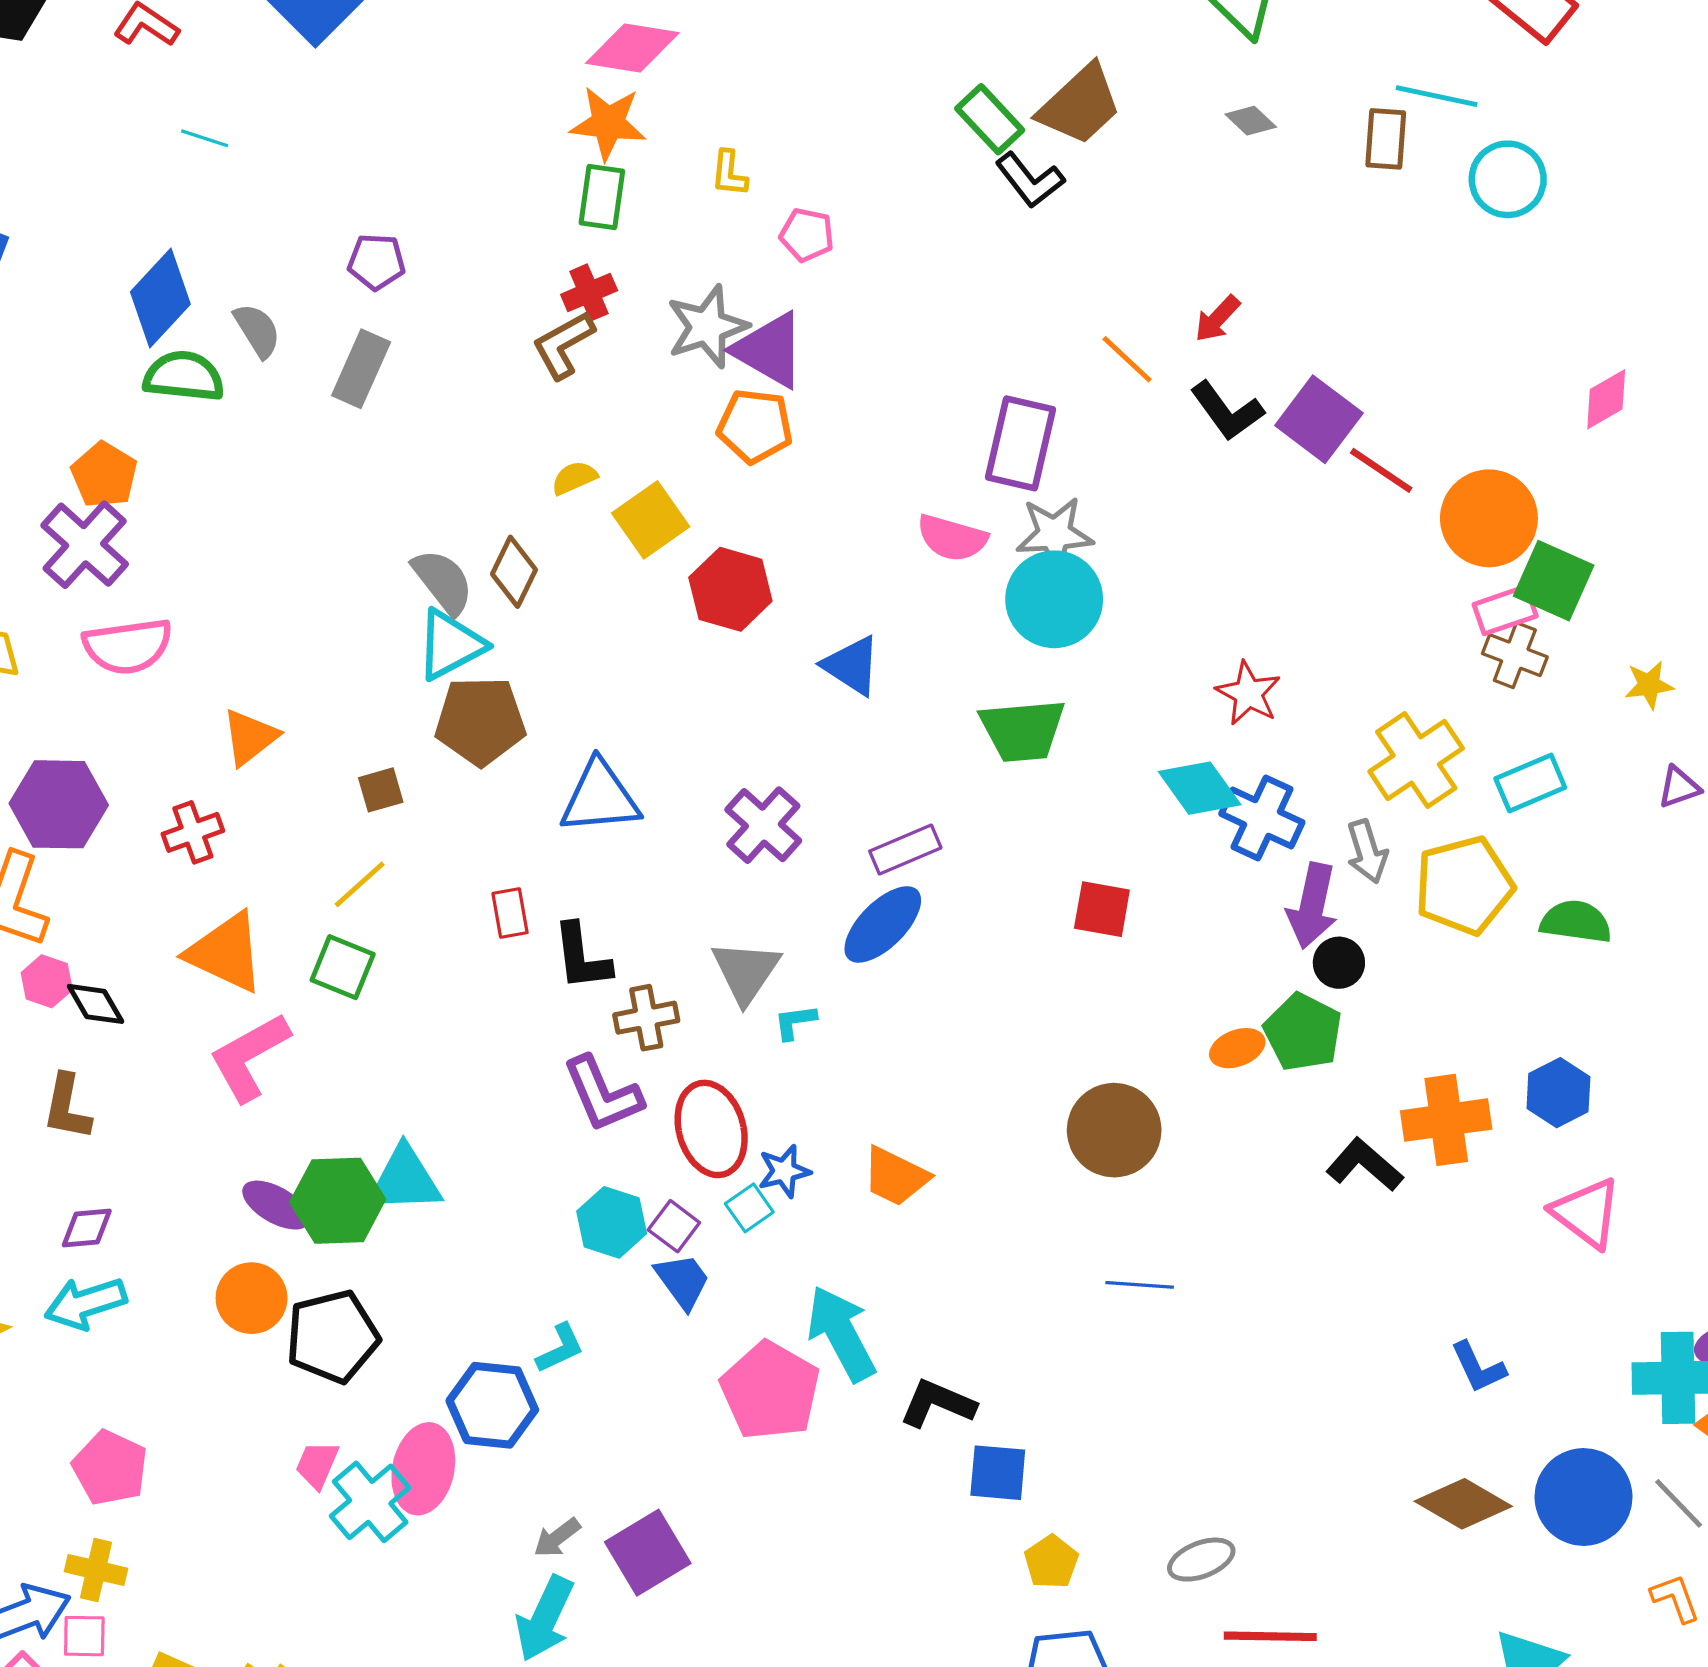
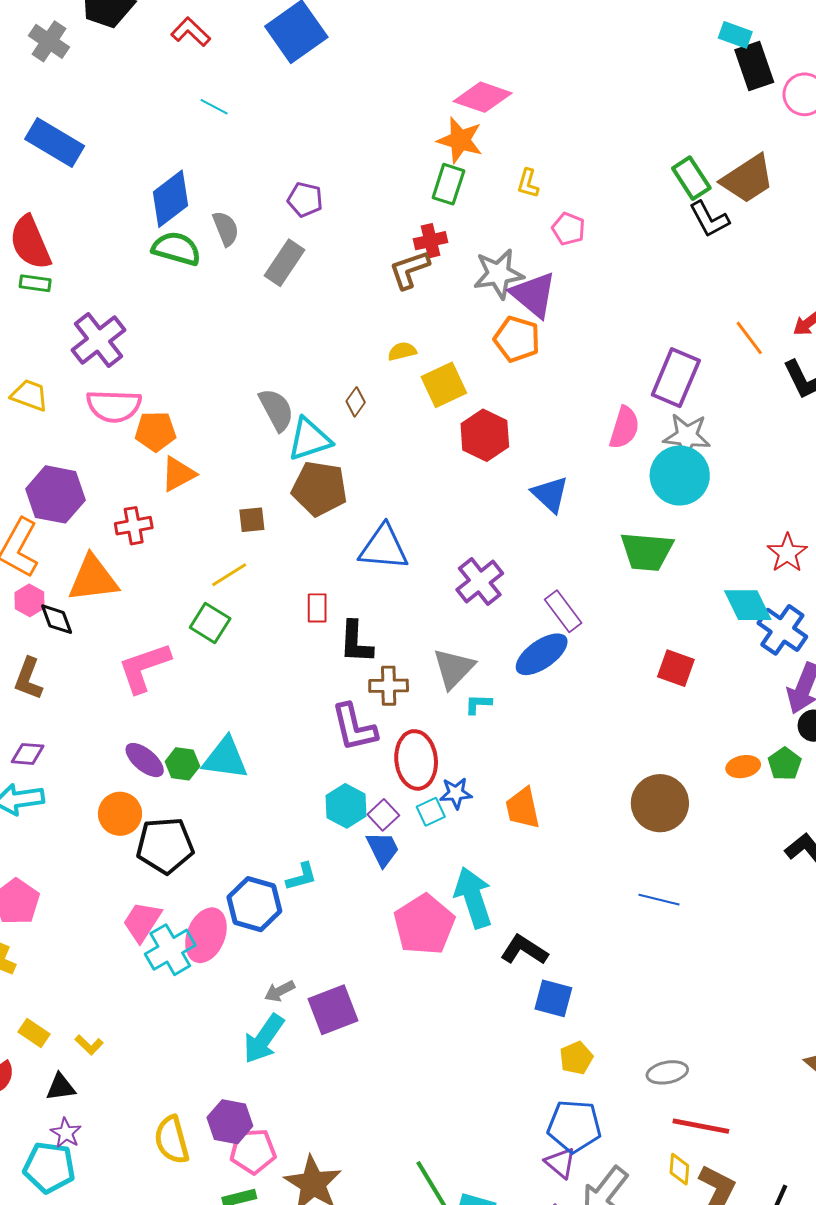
orange pentagon: (104, 475) -> (155, 431), moved, turned 30
pink semicircle: (952, 538) -> (624, 428), turned -99
brown diamond: (514, 572) -> (356, 402), size x0.7
gray semicircle: (443, 582) -> (276, 410), moved
purple rectangle: (905, 849) -> (563, 611), turned 66
orange triangle: (226, 952) -> (93, 579), moved, turned -42
green pentagon: (1303, 1032) -> (785, 764), size x0.7
orange trapezoid: (896, 1176) -> (523, 808), turned 42
green hexagon: (338, 1201) -> (182, 764), size x0.6
pink trapezoid: (317, 1465) -> (142, 922), size x1.4

